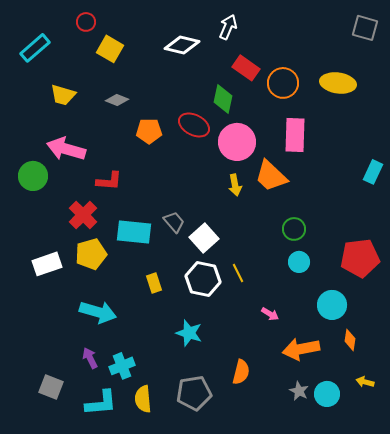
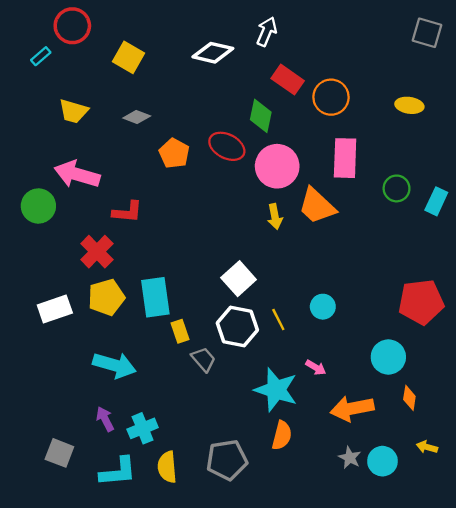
red circle: (86, 22) -> (72, 26), moved, size x1.6
cyan rectangle: (35, 48) -> (41, 56), size x0.6
yellow ellipse: (338, 83) -> (409, 105), moved, size x0.7
orange pentagon: (149, 131) -> (174, 153), turned 30
gray trapezoid: (174, 222) -> (203, 359), moved
green circle: (294, 229) -> (397, 188), moved
cyan rectangle: (134, 232) -> (155, 297), moved, turned 76
cyan circle: (299, 262) -> (323, 307), moved
cyan star: (189, 333) -> (276, 390), moved, size x1.4

